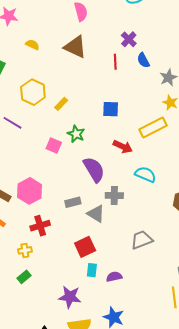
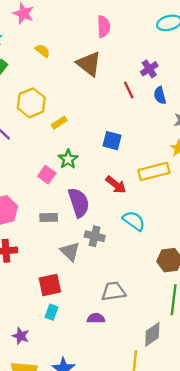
red line: (115, 62) -> (129, 90), turned -35
pink square: (54, 146) -> (47, 175), moved
gray rectangle: (73, 202) -> (49, 217), moved
purple semicircle: (114, 277) -> (96, 318), moved
purple star: (70, 297) -> (21, 336), size x0.7

